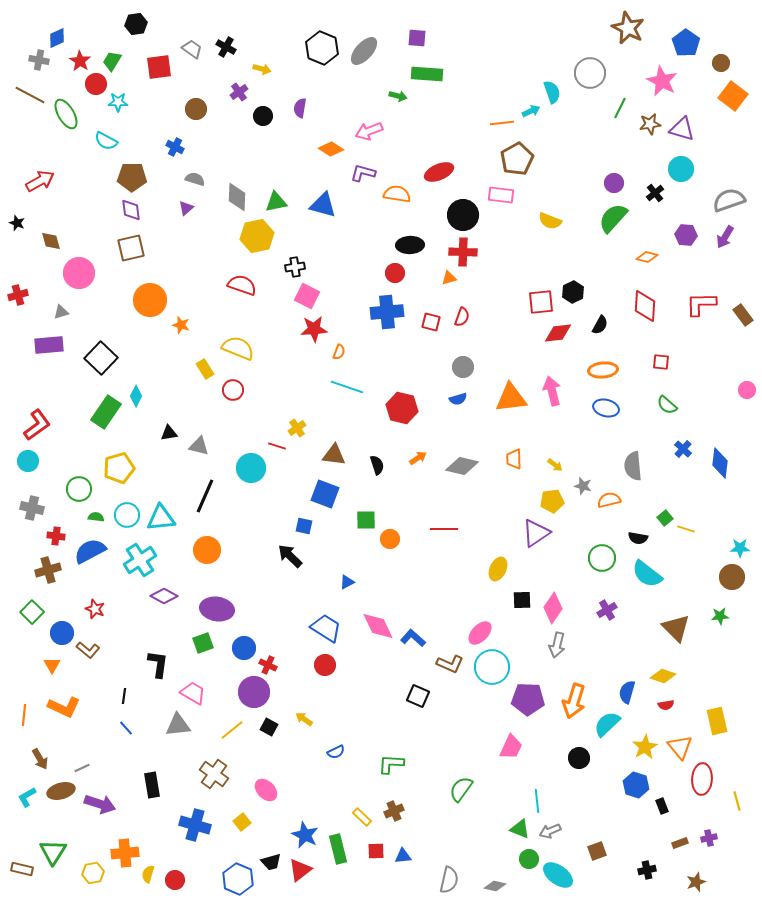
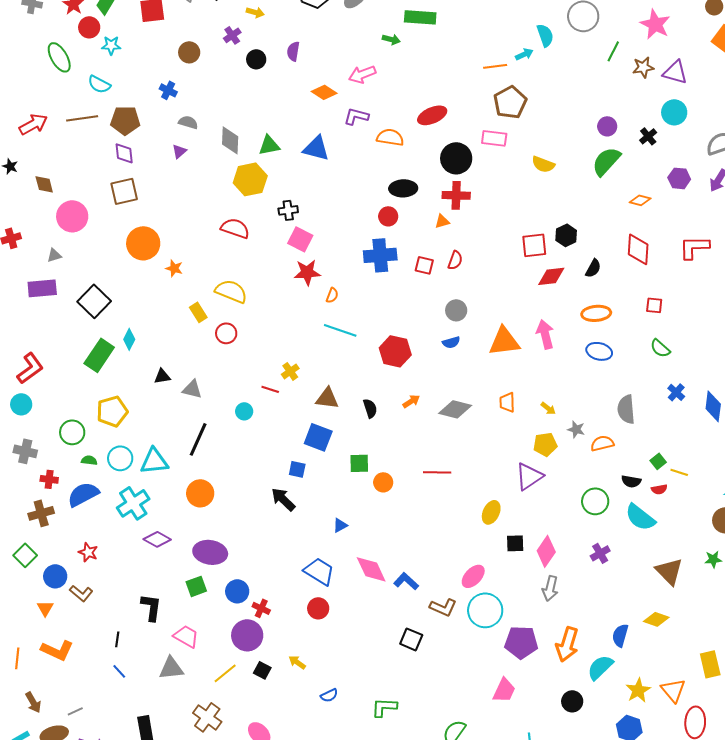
brown line: (30, 95) -> (82, 118), moved, turned -36
cyan circle: (251, 468) -> (244, 411), size x0.6
red semicircle: (666, 705) -> (659, 489), moved

